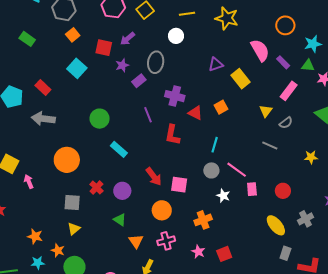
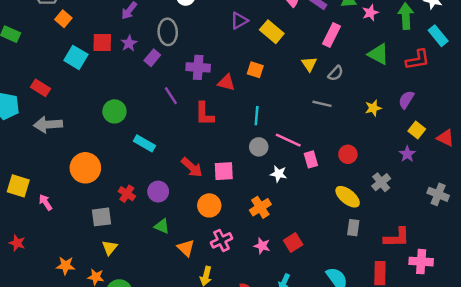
red square: (104, 48) -> (102, 43), moved
orange square: (221, 107) -> (255, 70), turned -32
gray rectangle: (285, 253) -> (353, 228), moved

